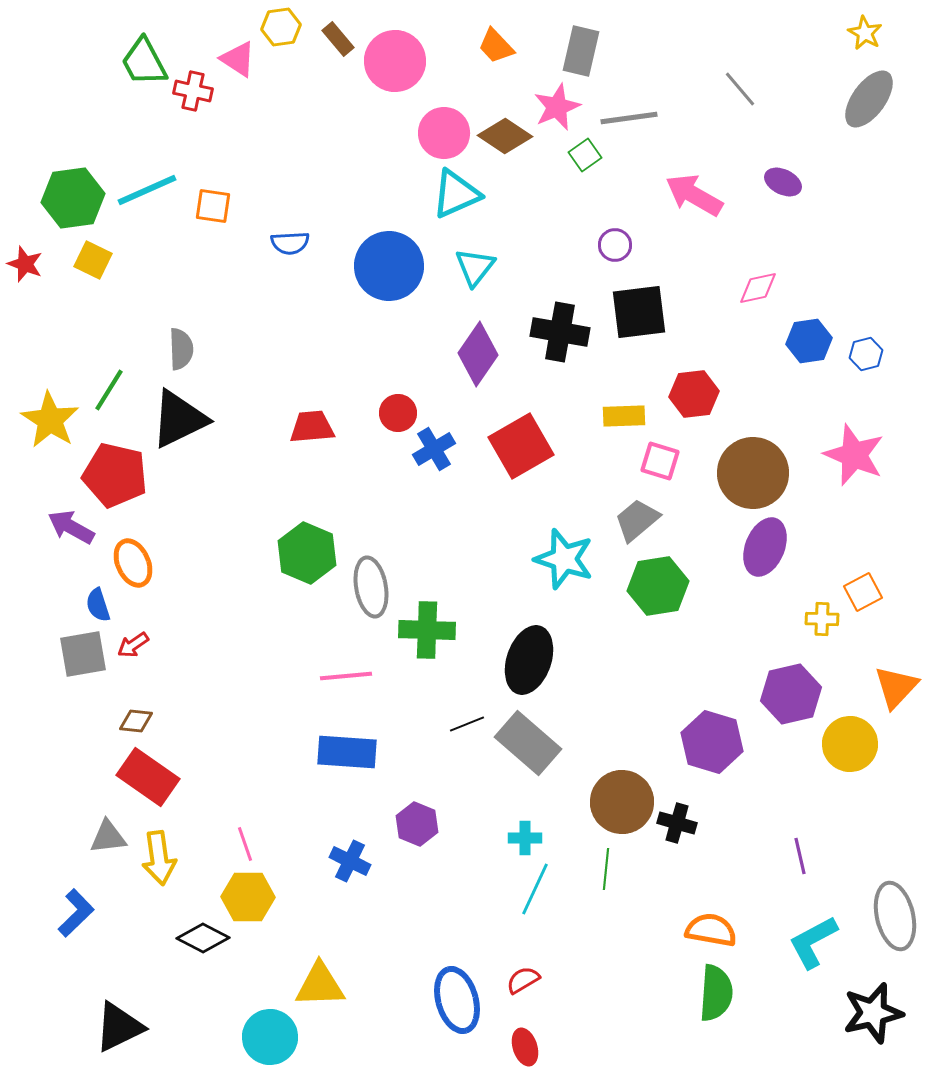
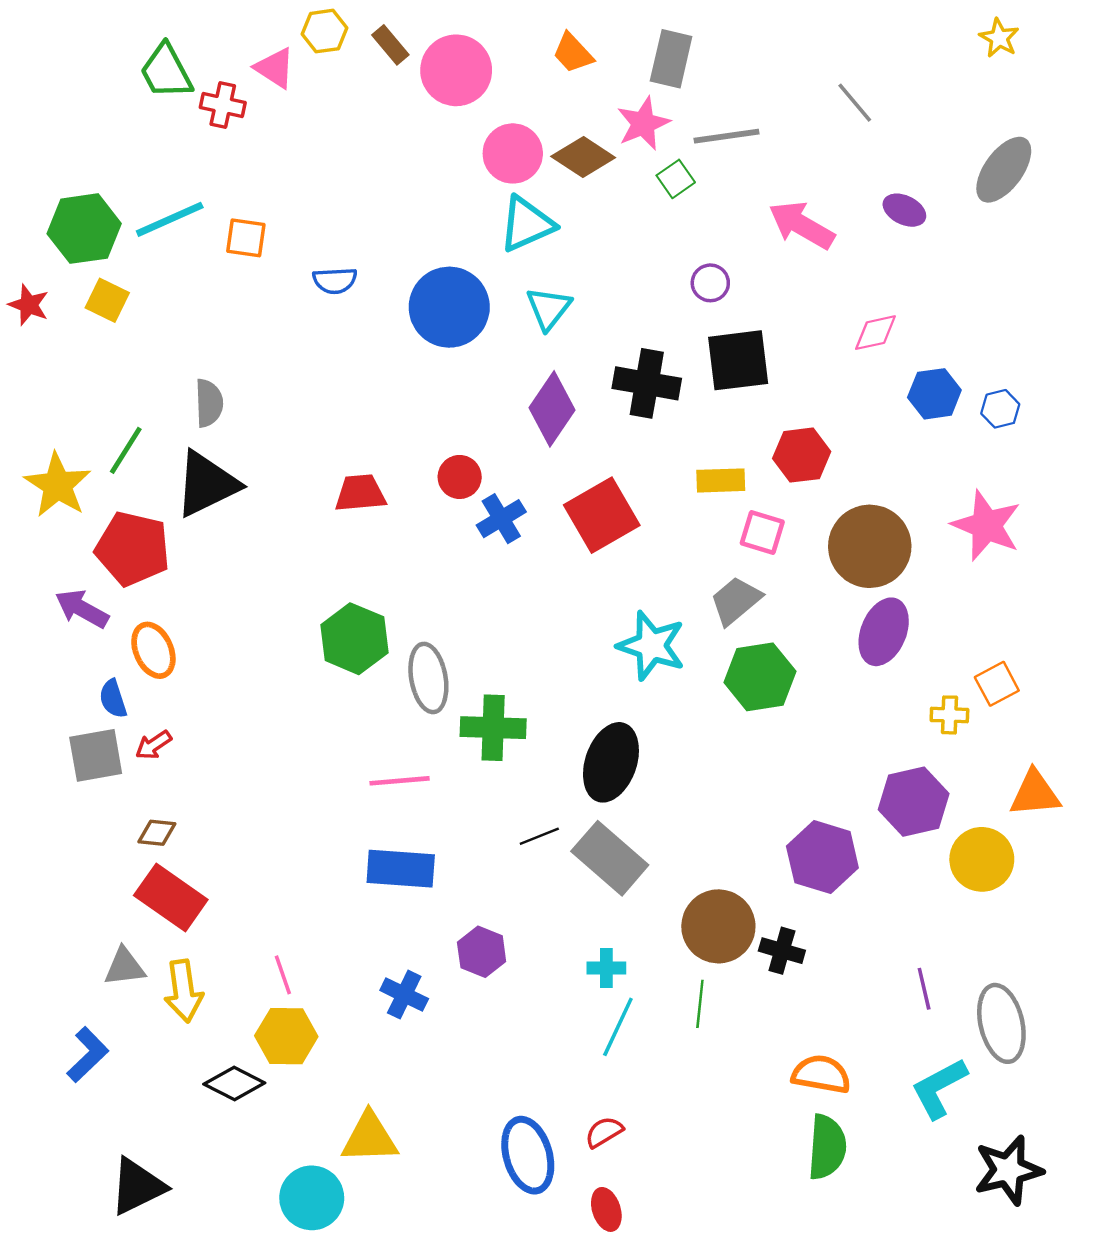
gray ellipse: (869, 99) -> (1004, 170), moved
orange triangle: (896, 687) -> (1035, 794), turned 42
gray ellipse: (895, 916) -> (1001, 1023), moved

